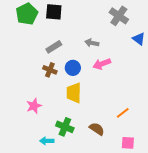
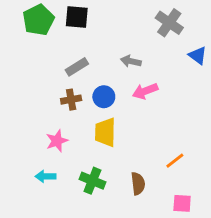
brown cross: (50, 70) -> (71, 100), turned -32
pink star: (34, 106) -> (57, 141), moved
brown semicircle: (97, 129) -> (138, 183), turned 49
cyan arrow: (47, 141) -> (46, 176), moved

